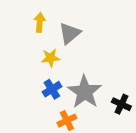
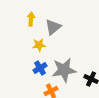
gray star: (85, 92) -> (64, 70), turned 30

